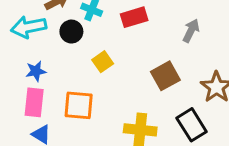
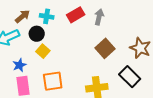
gray arrow: (191, 31) -> (99, 17), moved
yellow square: (103, 62) -> (43, 51), moved

